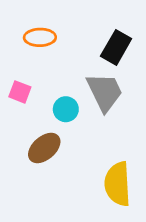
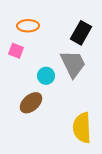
pink square: (20, 92) -> (16, 51), moved

